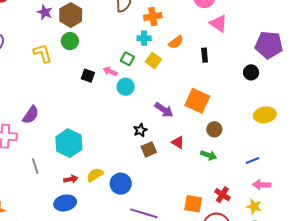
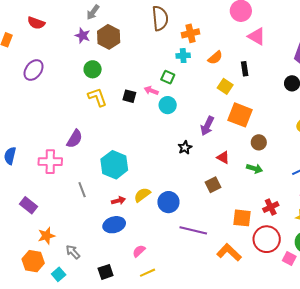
green circle: (70, 41) -> (93, 69), moved
yellow L-shape: (43, 53) -> (97, 97), moved
yellow square: (153, 61) -> (225, 86), moved
purple arrow: (164, 110) -> (207, 126), turned 84
brown square: (149, 149) -> (213, 185), moved
red cross: (222, 195) -> (271, 207), turned 35

